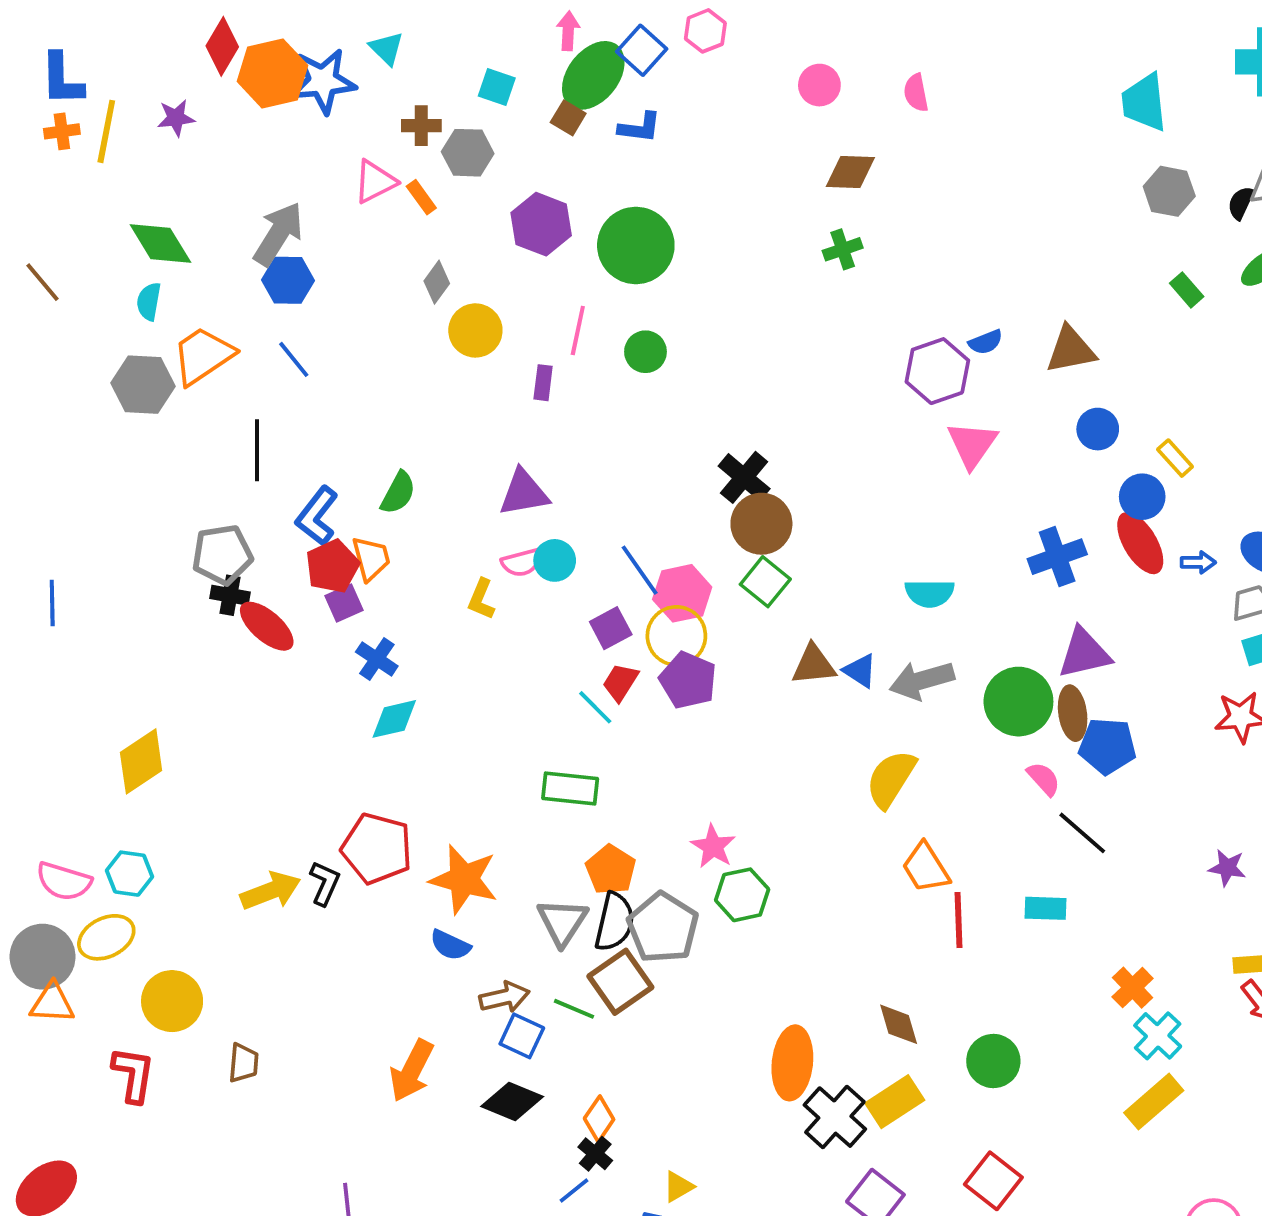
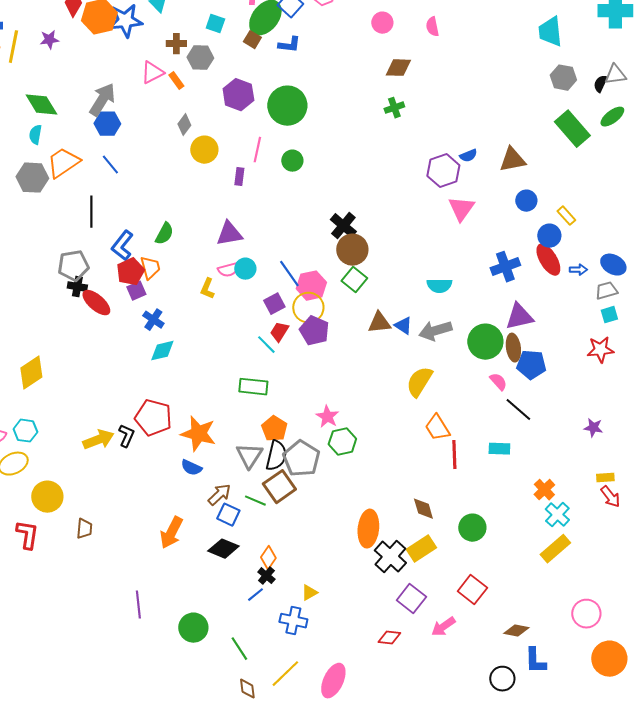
green rectangle: (1187, 290) -> (572, 129), size x2.0
brown arrow: (504, 997) -> (219, 495), turned -30

